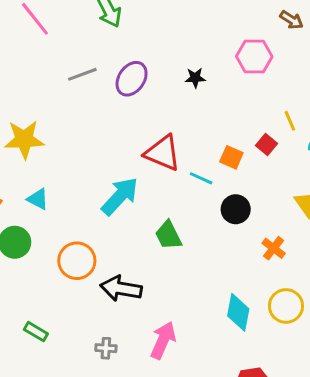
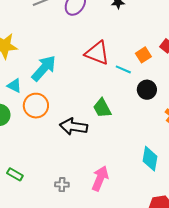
orange square: (231, 157) -> (143, 55), turned 35
cyan arrow: (120, 196) -> (44, 68), moved
orange circle: (77, 261) -> (36, 106), moved
black arrow: (121, 289) -> (74, 127), moved

